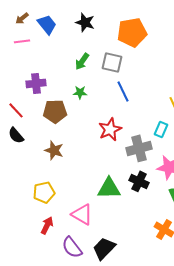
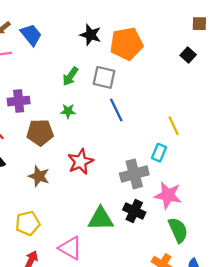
black star: (85, 22) -> (91, 35), moved
red star: (110, 129) -> (80, 162), moved

